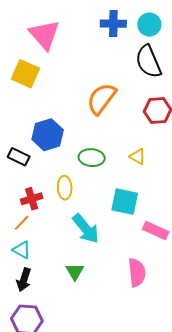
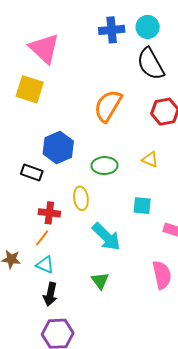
red cross: (32, 199) -> (49, 213), turned 30
cyan square: (125, 202) -> (142, 206), size x0.7

